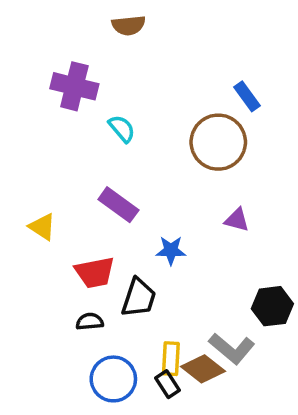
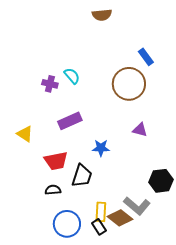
brown semicircle: (129, 25) -> (102, 15), moved
purple cross: (74, 86) -> (50, 84), moved, size x0.6
purple rectangle: (118, 205) -> (70, 121), turned -60

